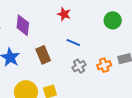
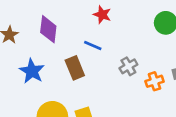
blue line: (73, 43) -> (93, 45), moved
gray cross: (79, 66) -> (128, 66), moved

